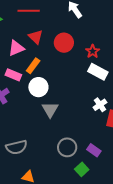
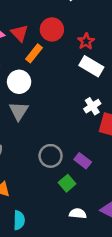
red triangle: (36, 37) -> (20, 33), moved
orange rectangle: (33, 66) -> (34, 53), moved
gray triangle: (50, 110) -> (19, 111), moved

